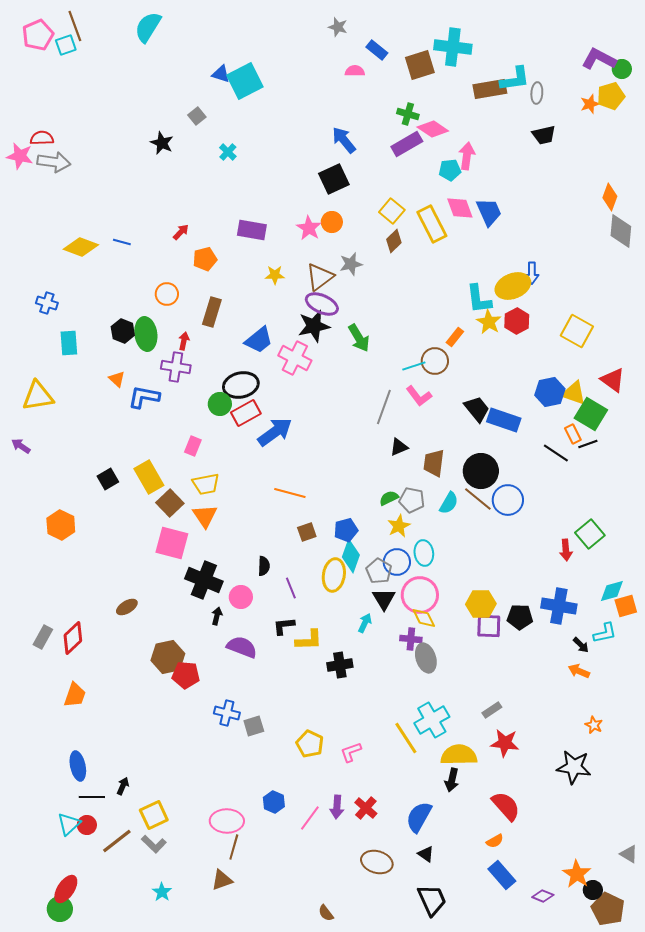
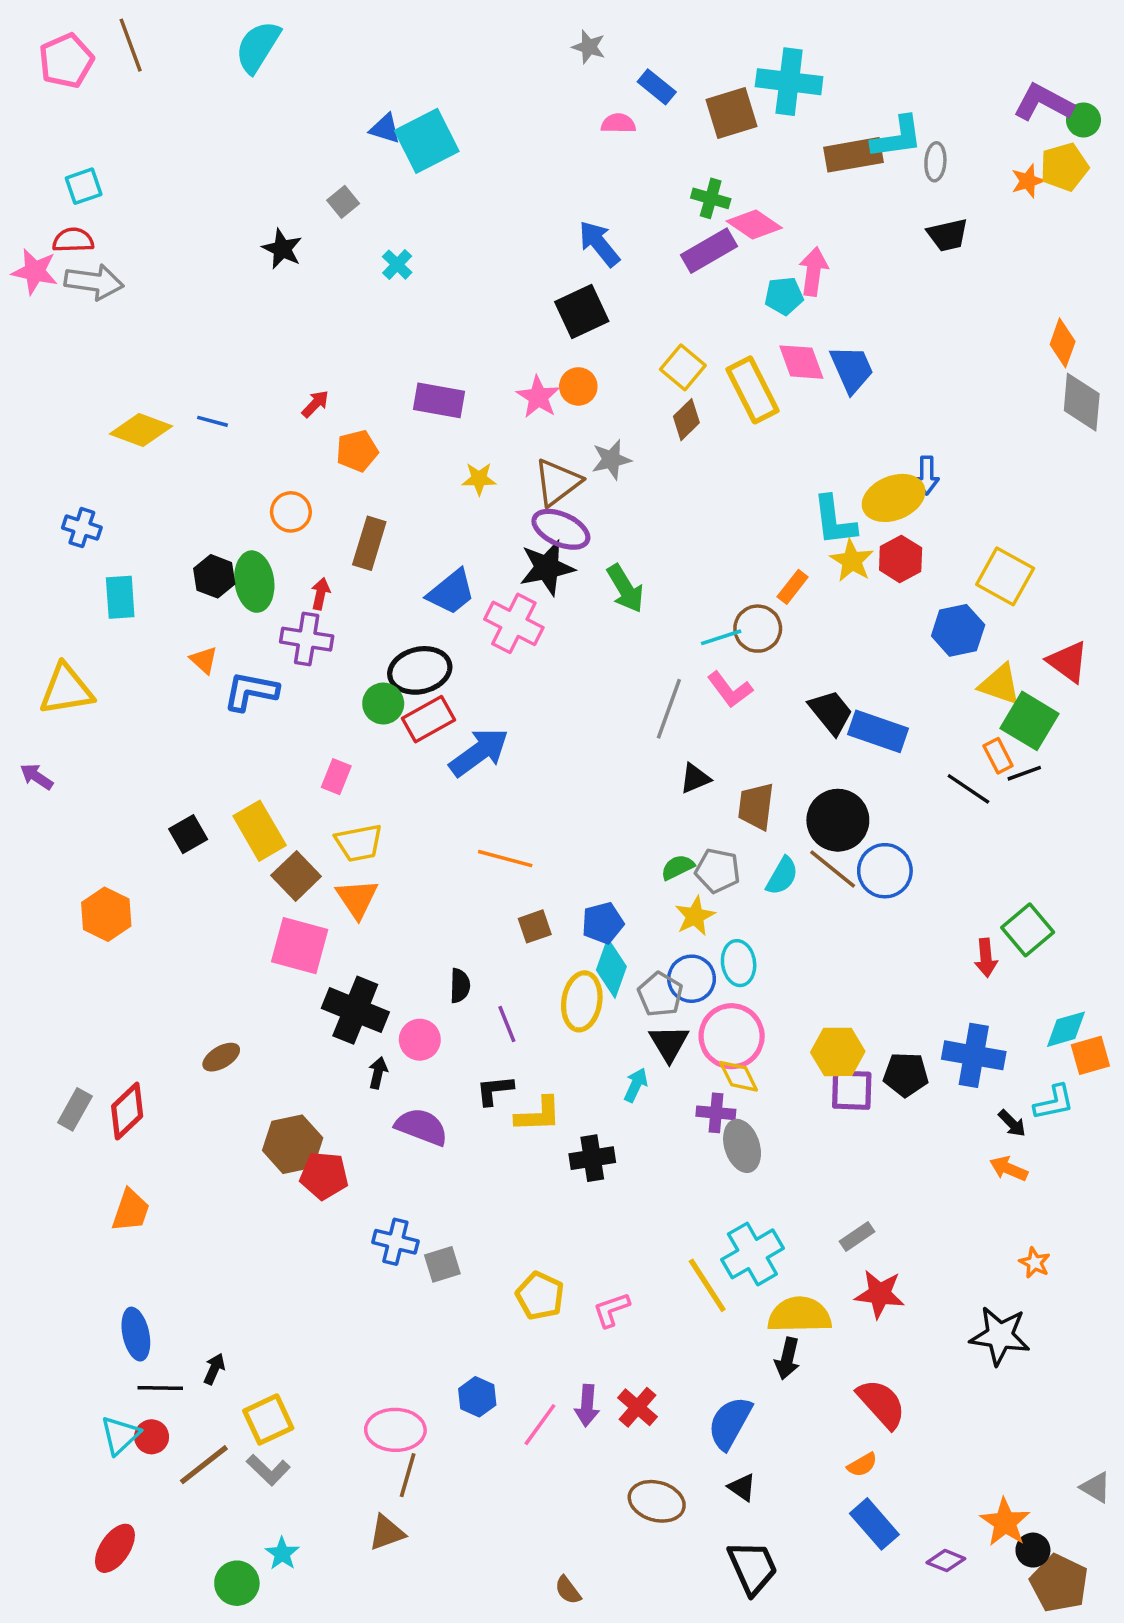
cyan square: (66, 45) -> (84, 186), moved
blue hexagon: (550, 392) -> (958, 630), moved
green circle: (60, 909) -> (237, 1583), moved

